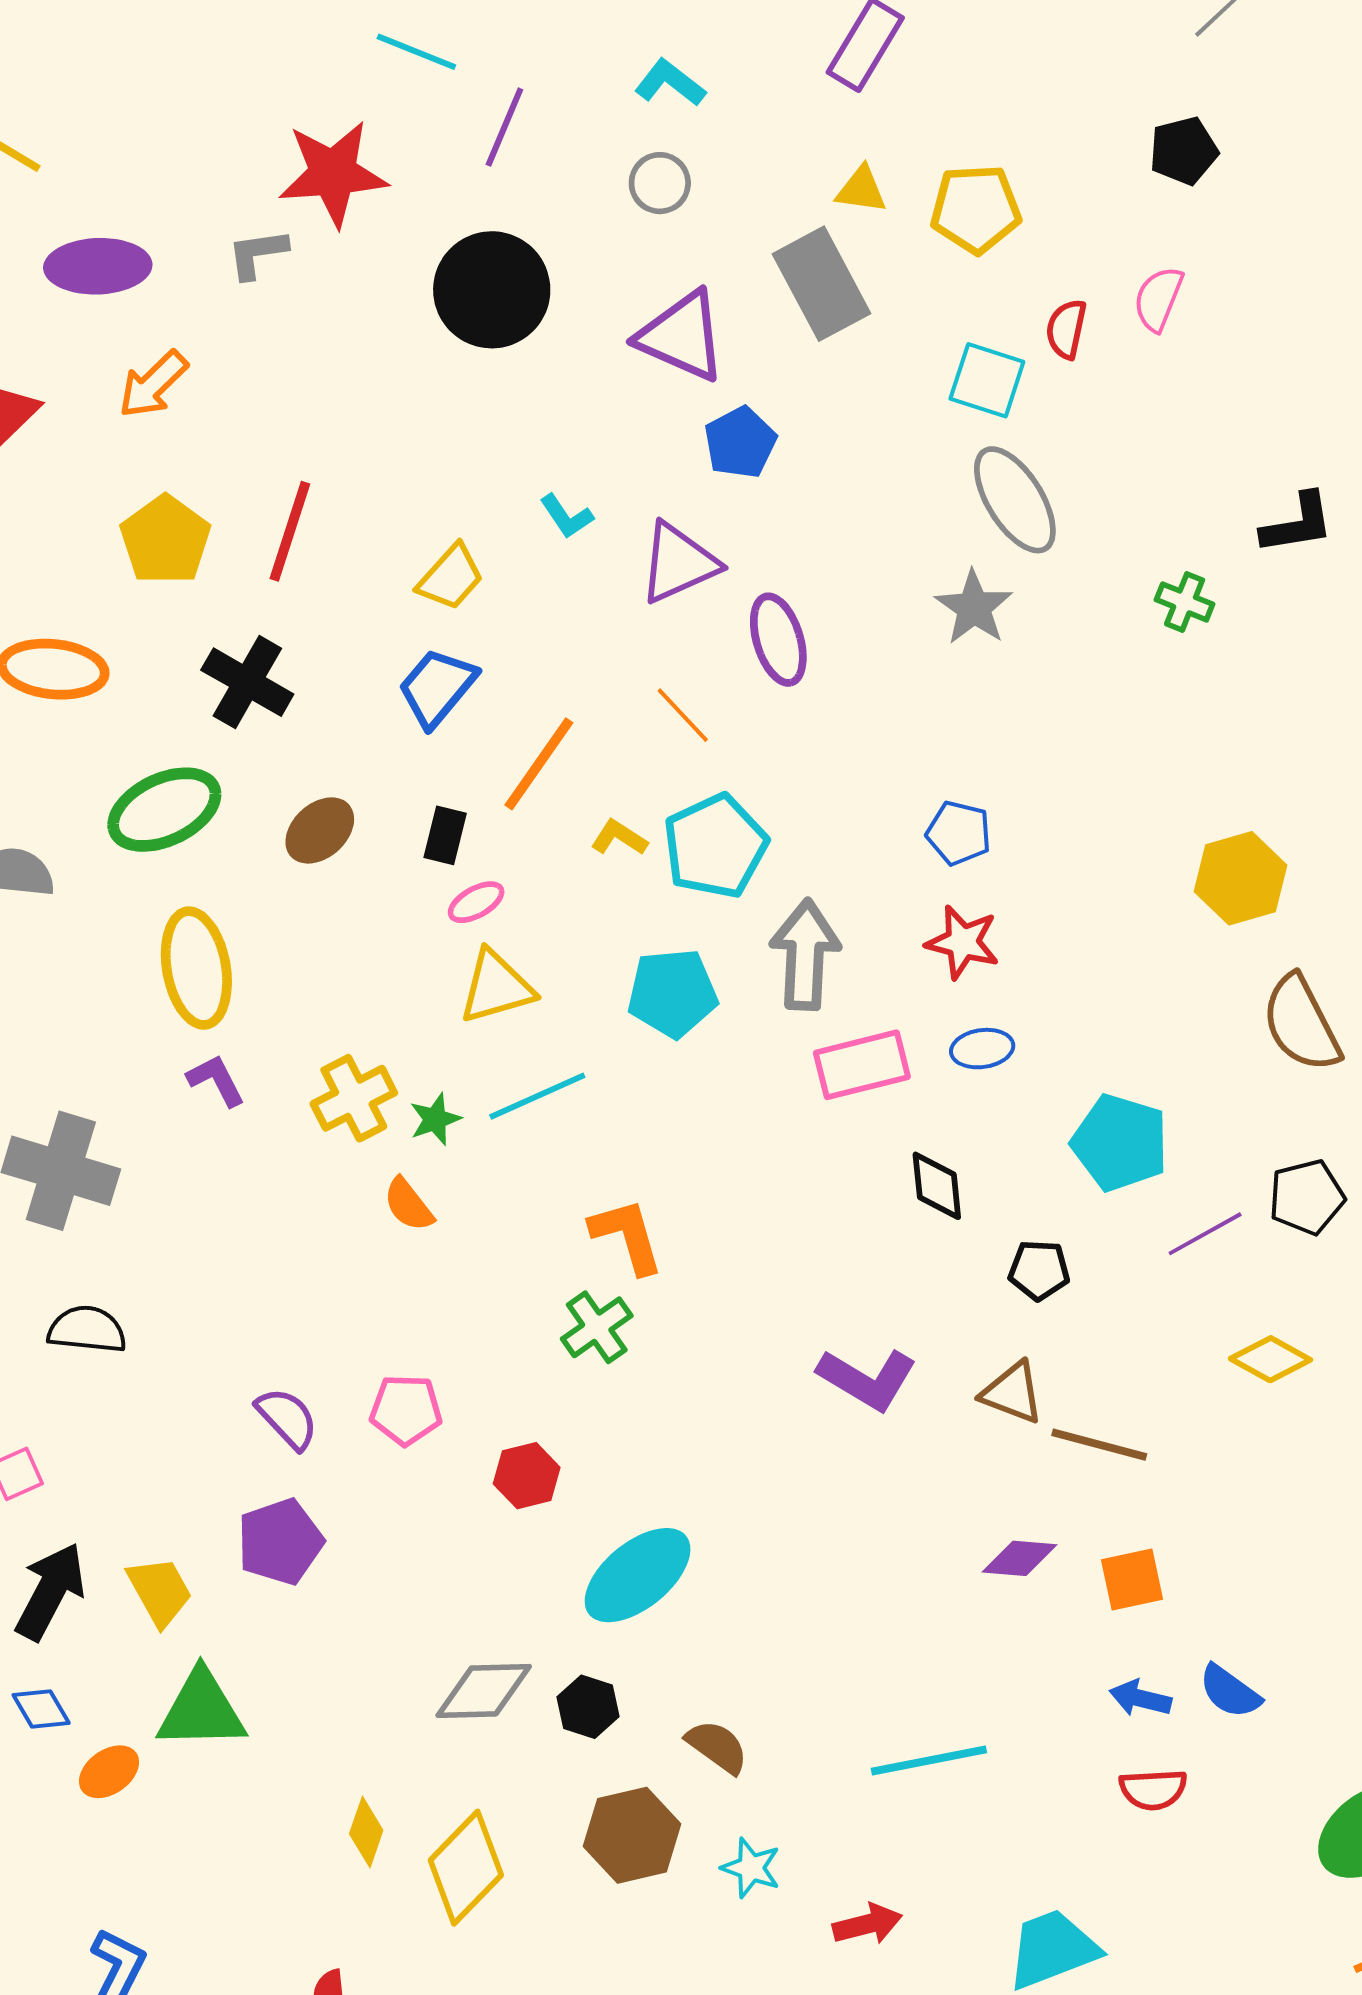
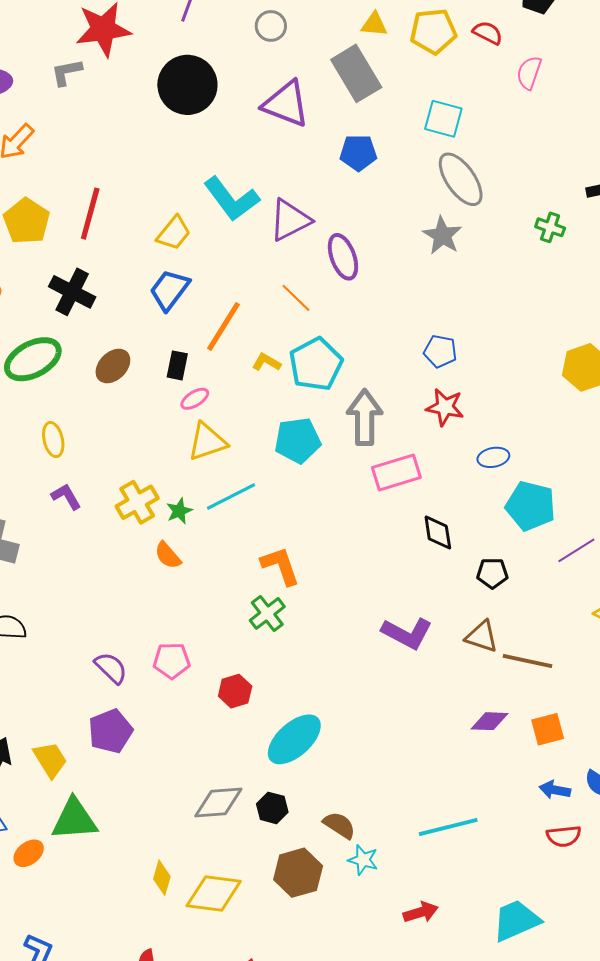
red semicircle: (1066, 329) -> (488, 33), moved, turned 108
blue pentagon: (740, 442) -> (358, 153), moved, turned 30
cyan L-shape: (567, 516) -> (231, 199), size x2.0
yellow ellipse: (196, 968) -> (53, 440), size x0.6
blue ellipse: (982, 1049) -> (493, 457), moved
yellow diamond: (466, 1868) -> (214, 893), turned 56
cyan star: (751, 1868) -> (363, 860), moved

